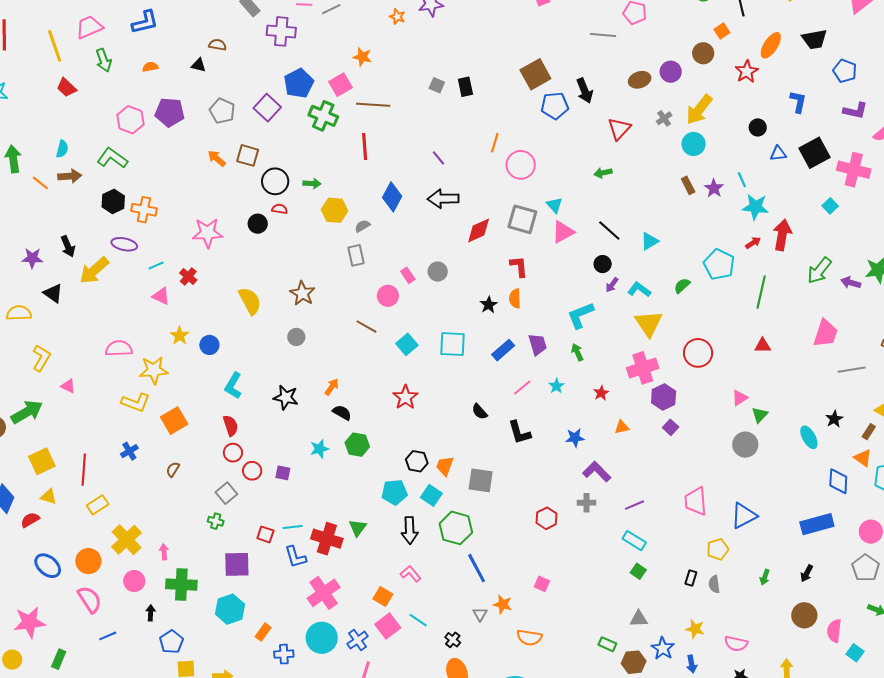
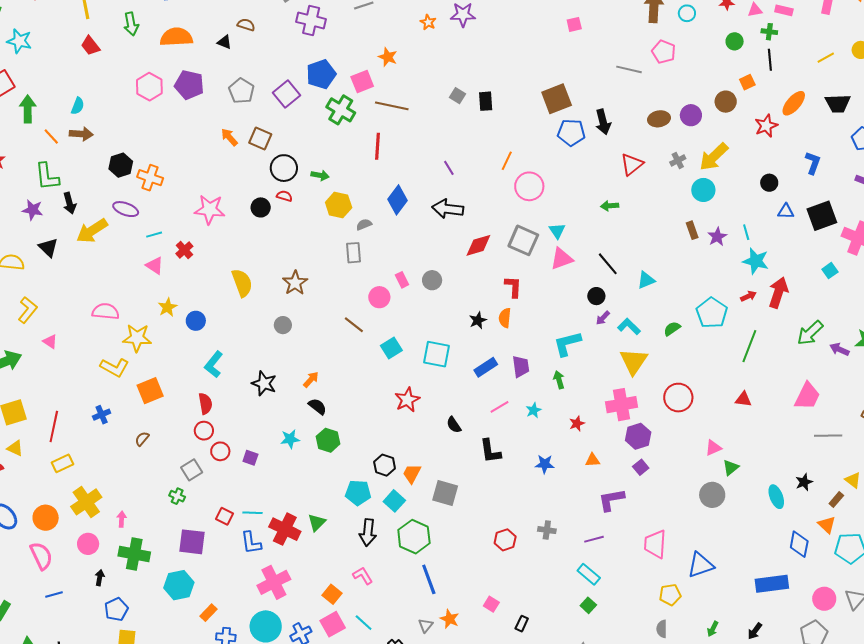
orange semicircle: (150, 67) -> (176, 37), size x2.0
green L-shape: (112, 158) -> (47, 177), moved, turned -140
red star: (405, 397) -> (407, 400), moved
purple L-shape: (597, 472) -> (611, 500), moved, turned -64
black rectangle: (691, 578) -> (522, 624), moved

